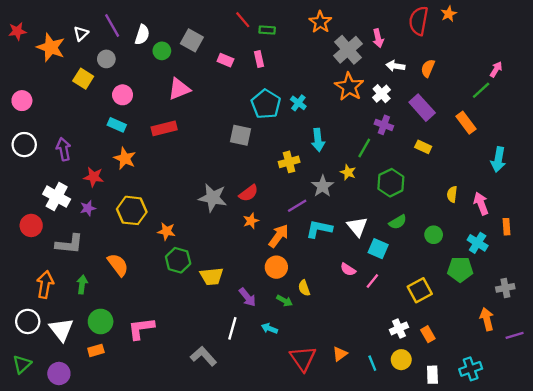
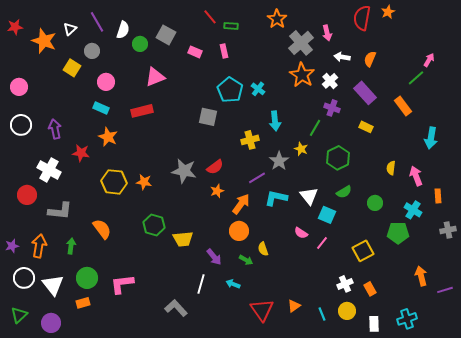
purple star: (88, 208) -> (12, 246), moved
orange star: (166, 231) -> (144, 182), moved
gray cross: (505, 288) -> (448, 230), moved

